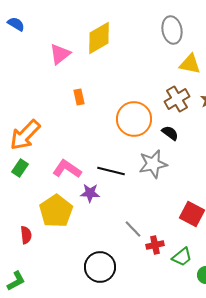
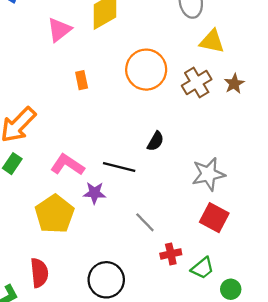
orange circle: (134, 119) -> (146, 70), moved
black semicircle: (170, 133) -> (156, 141), moved, turned 84
gray star: (153, 164) -> (208, 174), moved
gray line: (133, 229) -> (145, 222), moved
red semicircle: (26, 235) -> (39, 273), moved, size x1.4

